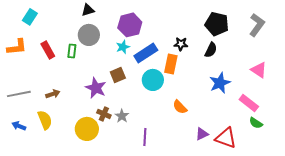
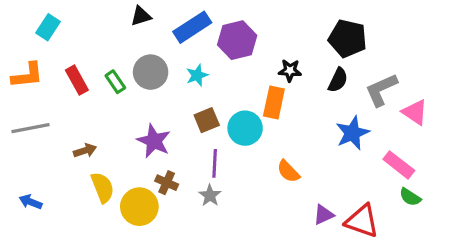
purple hexagon: (130, 25) -> (237, 40), moved
gray L-shape: (257, 25) -> (381, 90), moved, turned -150
gray circle: (89, 35) -> (151, 72), moved
green rectangle: (72, 51) -> (115, 82), turned -40
blue rectangle: (146, 53) -> (192, 27), moved
brown square: (118, 75) -> (207, 120), moved
gray line: (19, 94) -> (30, 128), moved
gray star: (122, 116) -> (210, 195), moved
yellow semicircle: (45, 120) -> (103, 187), moved
purple line: (145, 137) -> (215, 163), moved

